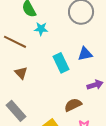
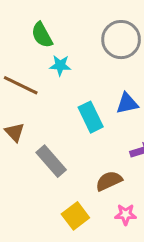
brown triangle: (21, 73) -> (15, 132), moved
gray rectangle: (16, 111) -> (51, 161), moved

